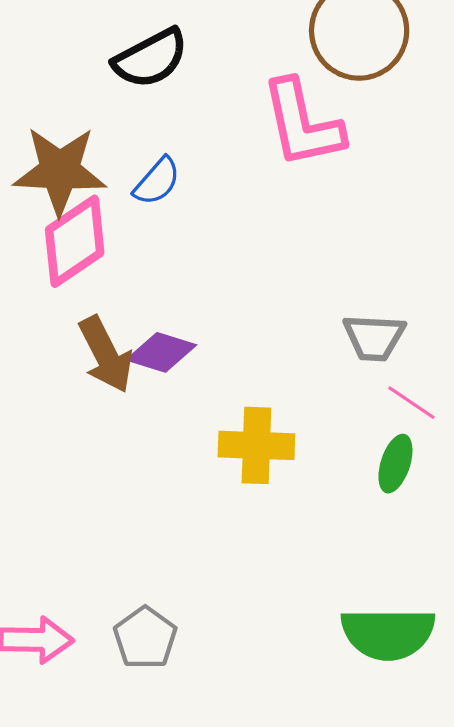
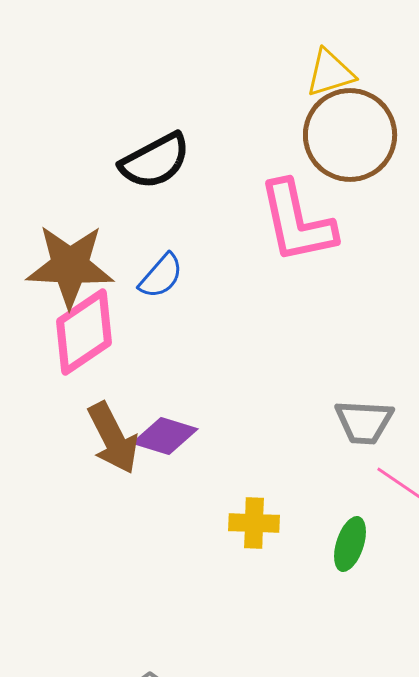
yellow cross: (256, 445) -> (254, 523), size x0.7
green ellipse: (395, 464) -> (350, 544), moved

